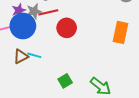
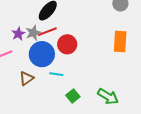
blue circle: (23, 26) -> (42, 54), moved
cyan line: (34, 55) -> (56, 74), moved

